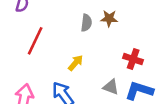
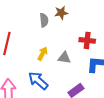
gray triangle: (111, 87) -> (64, 58), moved

